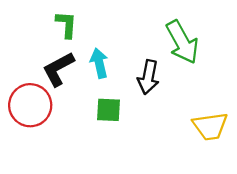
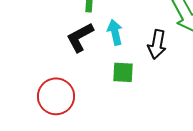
red circle: (30, 105) -> (56, 96), moved

